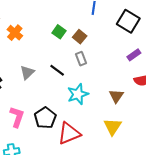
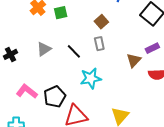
green square: (59, 32) -> (61, 13), moved, turned 32
brown triangle: (116, 96) -> (134, 60), moved
pink L-shape: (17, 117) -> (27, 91), turned -80

